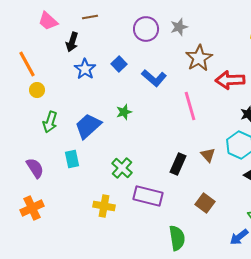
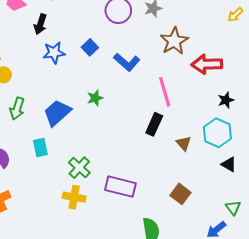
blue star: (85, 69) -> (54, 53), turned 30
black rectangle: (178, 164) -> (154, 124), moved
green cross: (122, 168) -> (79, 168), moved

